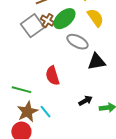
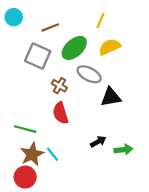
yellow semicircle: (95, 18) -> (110, 47), turned -78
brown cross: (47, 21) -> (59, 86), moved
gray square: (32, 26) -> (38, 56), turned -30

